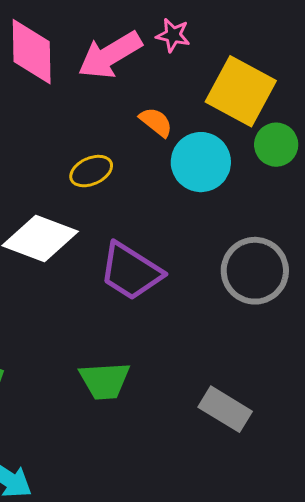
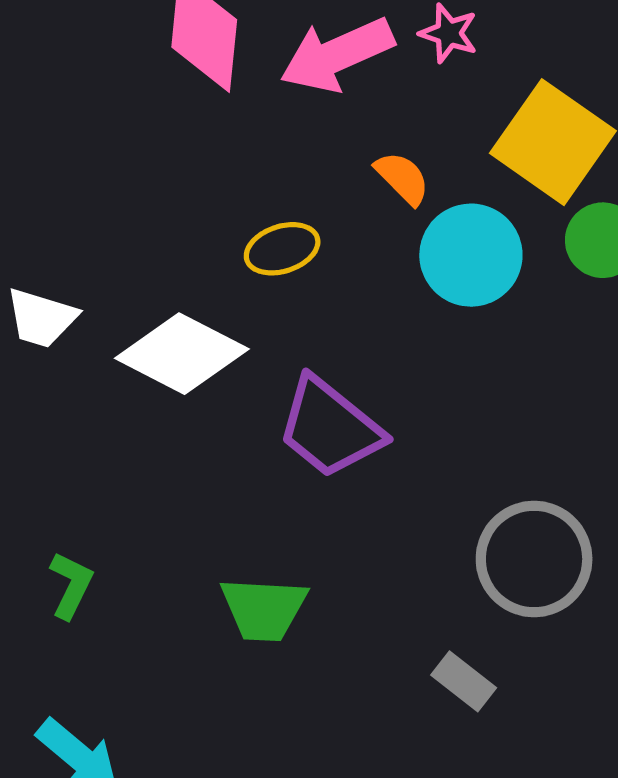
gray circle: (255, 271) -> (534, 559), moved
gray rectangle: (225, 409) -> (464, 681), size x0.7

